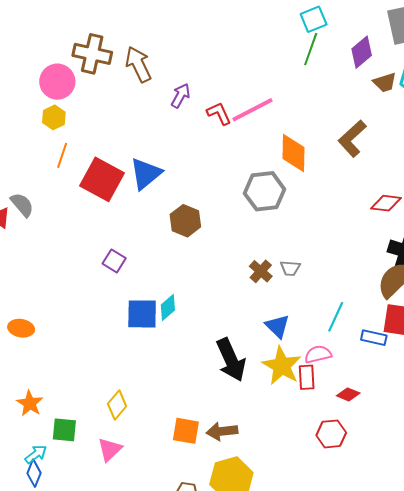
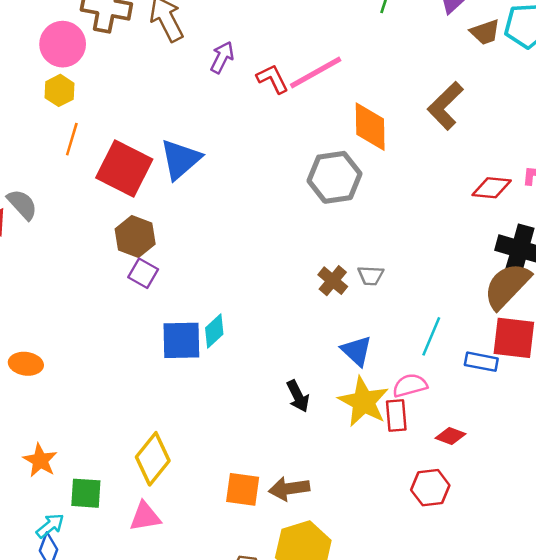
brown hexagon: (185, 221) -> (135, 236), moved
black arrow: (231, 360) -> (298, 396), size x0.6
yellow diamond: (117, 405) -> (153, 459), size x1.4
pink triangle: (110, 449) -> (145, 517), turned 36

